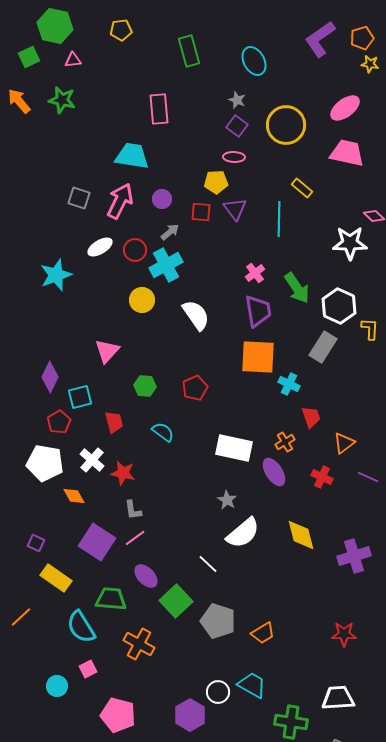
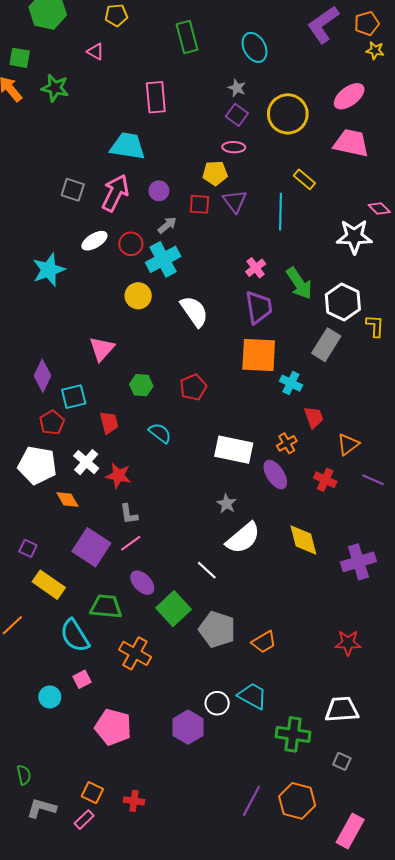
green square: (29, 57) -> (20, 58), moved, turned 35
pink triangle: (73, 60) -> (96, 52), moved, turned 36

